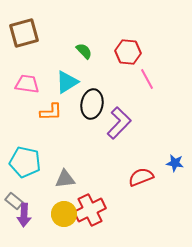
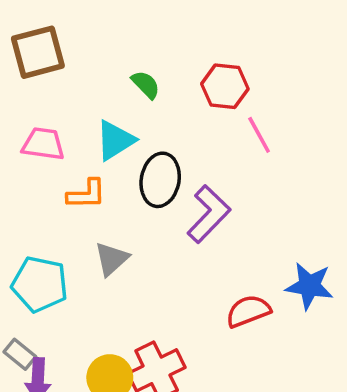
blue star: (175, 163) -> (309, 286), size x1.5
gray triangle: (65, 179) -> (112, 259), moved, turned -35

